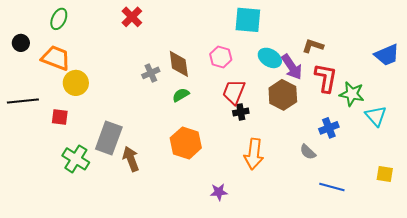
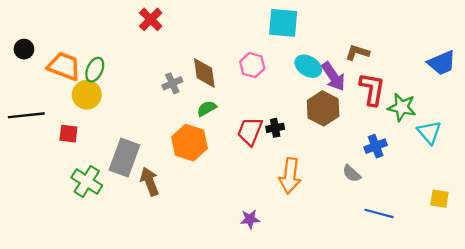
green ellipse: (59, 19) -> (95, 70), moved
red trapezoid: (234, 92) -> (250, 131), moved
orange hexagon: (186, 143) -> (189, 143), moved

